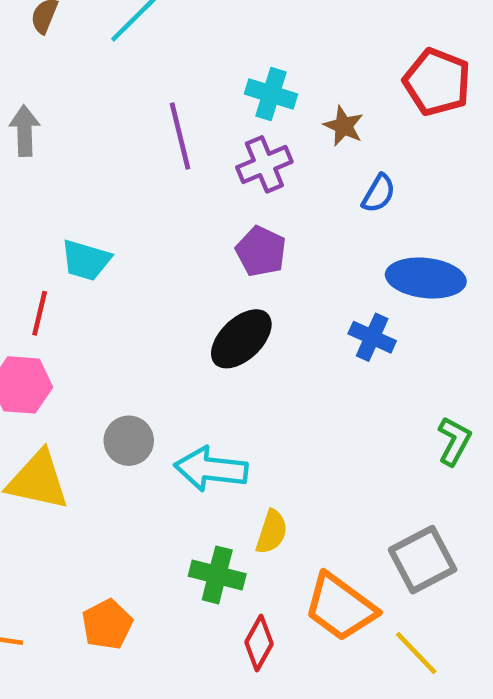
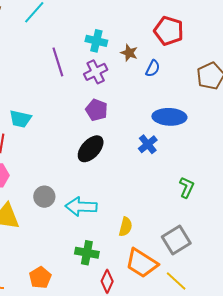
blue semicircle: (379, 193) -> (153, 68), moved
blue cross: (372, 337) -> (148, 144), turned 30
yellow semicircle: (272, 532) -> (126, 227), moved

